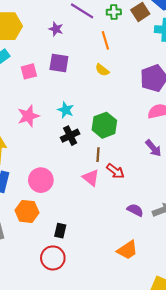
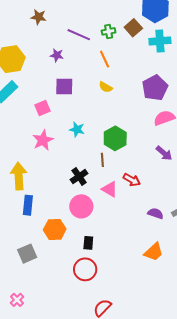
pink square: (29, 71) -> (42, 108), moved
black cross: (70, 136) -> (79, 176), moved
brown line: (98, 155) -> (102, 160), moved
pink circle: (41, 180) -> (81, 206), moved

